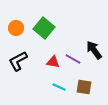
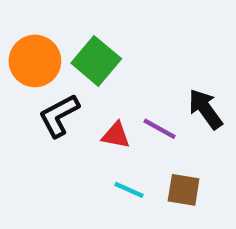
orange circle: (16, 28) -> (35, 61), size x1.5
black L-shape: (18, 61) -> (59, 116), moved

